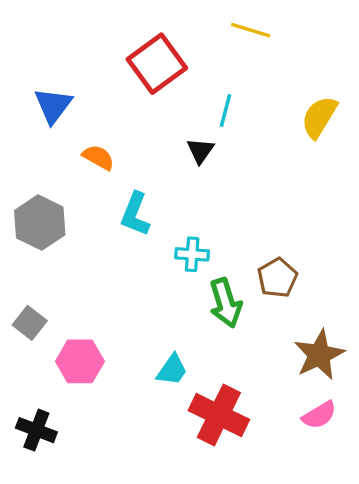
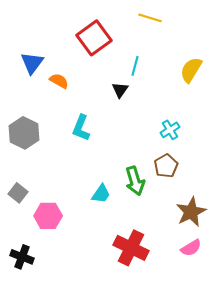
orange semicircle: (98, 157) -> (59, 81), moved
cyan cross: (192, 254) -> (170, 130), moved, turned -36
cyan trapezoid: (172, 370) -> (101, 194), moved

